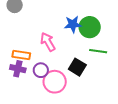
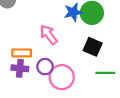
green line: (98, 51) -> (105, 73), moved
black square: (77, 67) -> (93, 47), moved

